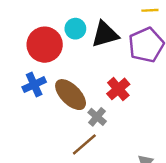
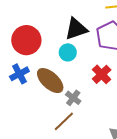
cyan circle: (75, 29) -> (68, 52), moved
red cross: (118, 89) -> (102, 74), moved

